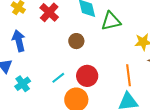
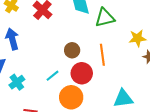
brown circle: (76, 41) -> (72, 50), moved
orange line: (128, 75) -> (102, 55), moved

